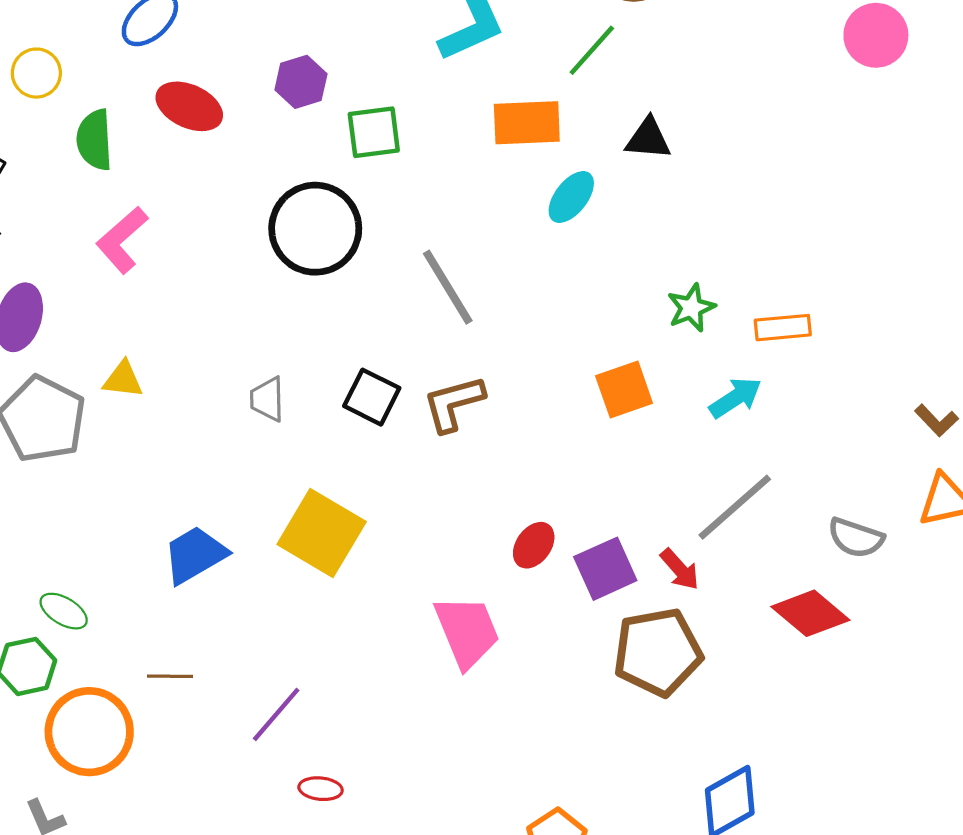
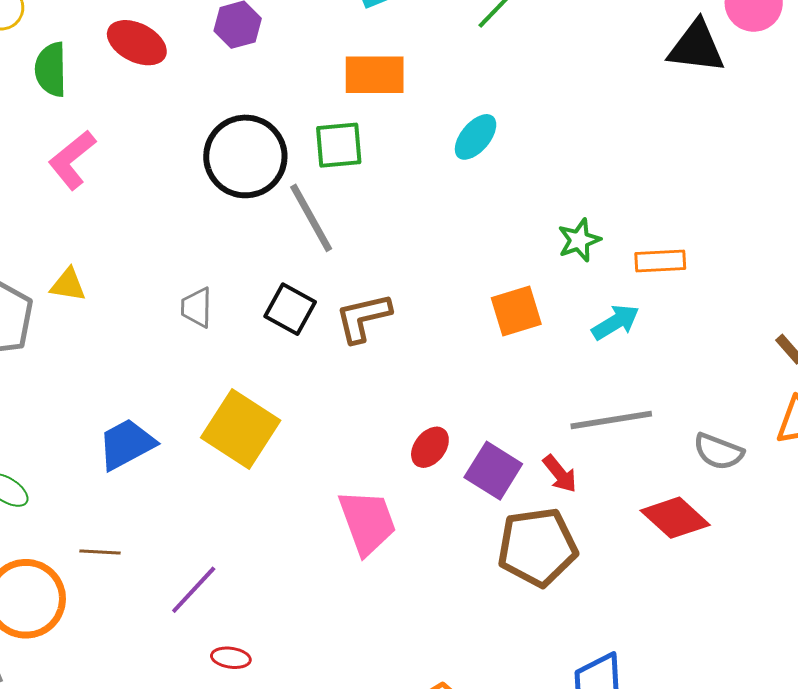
orange rectangle: (527, 123) -> (375, 75), moved
green square: (374, 132) -> (339, 145), moved
black triangle: (648, 139) -> (696, 47), moved, size x1.4
gray line: (448, 287) -> (311, 218), moved
gray line: (735, 507) -> (611, 420), turned 30
purple square: (605, 569) -> (493, 471), turned -36

